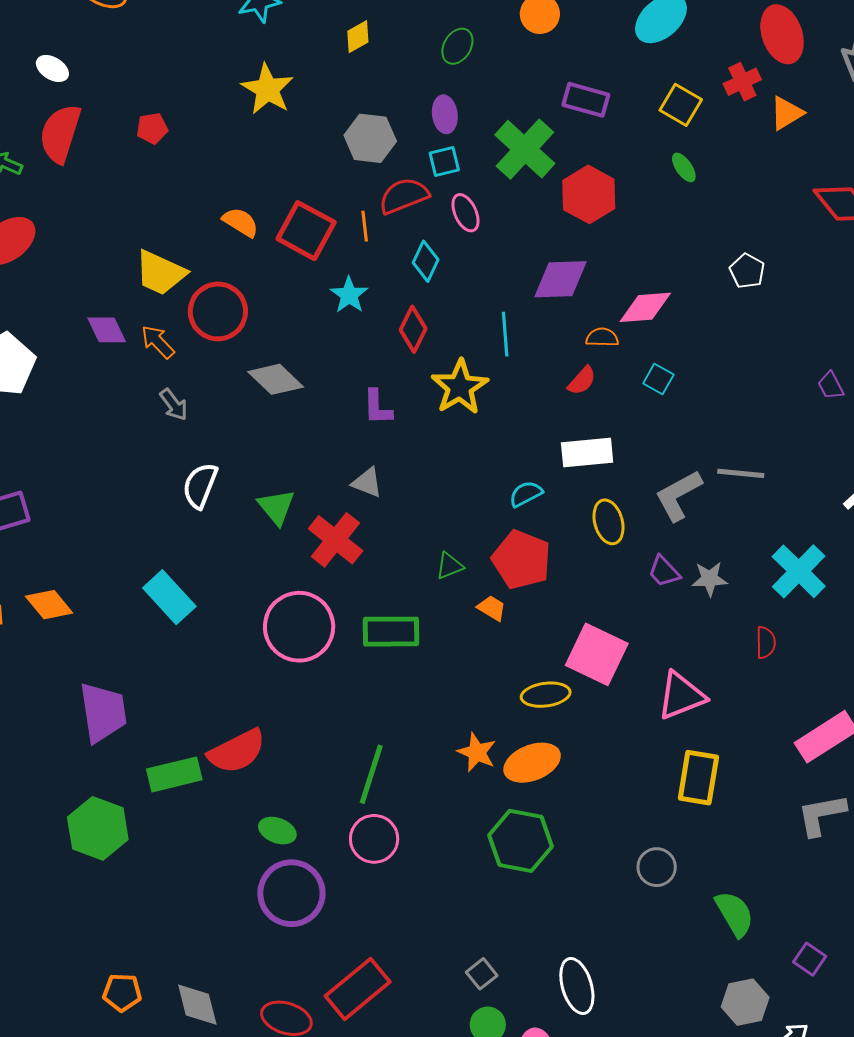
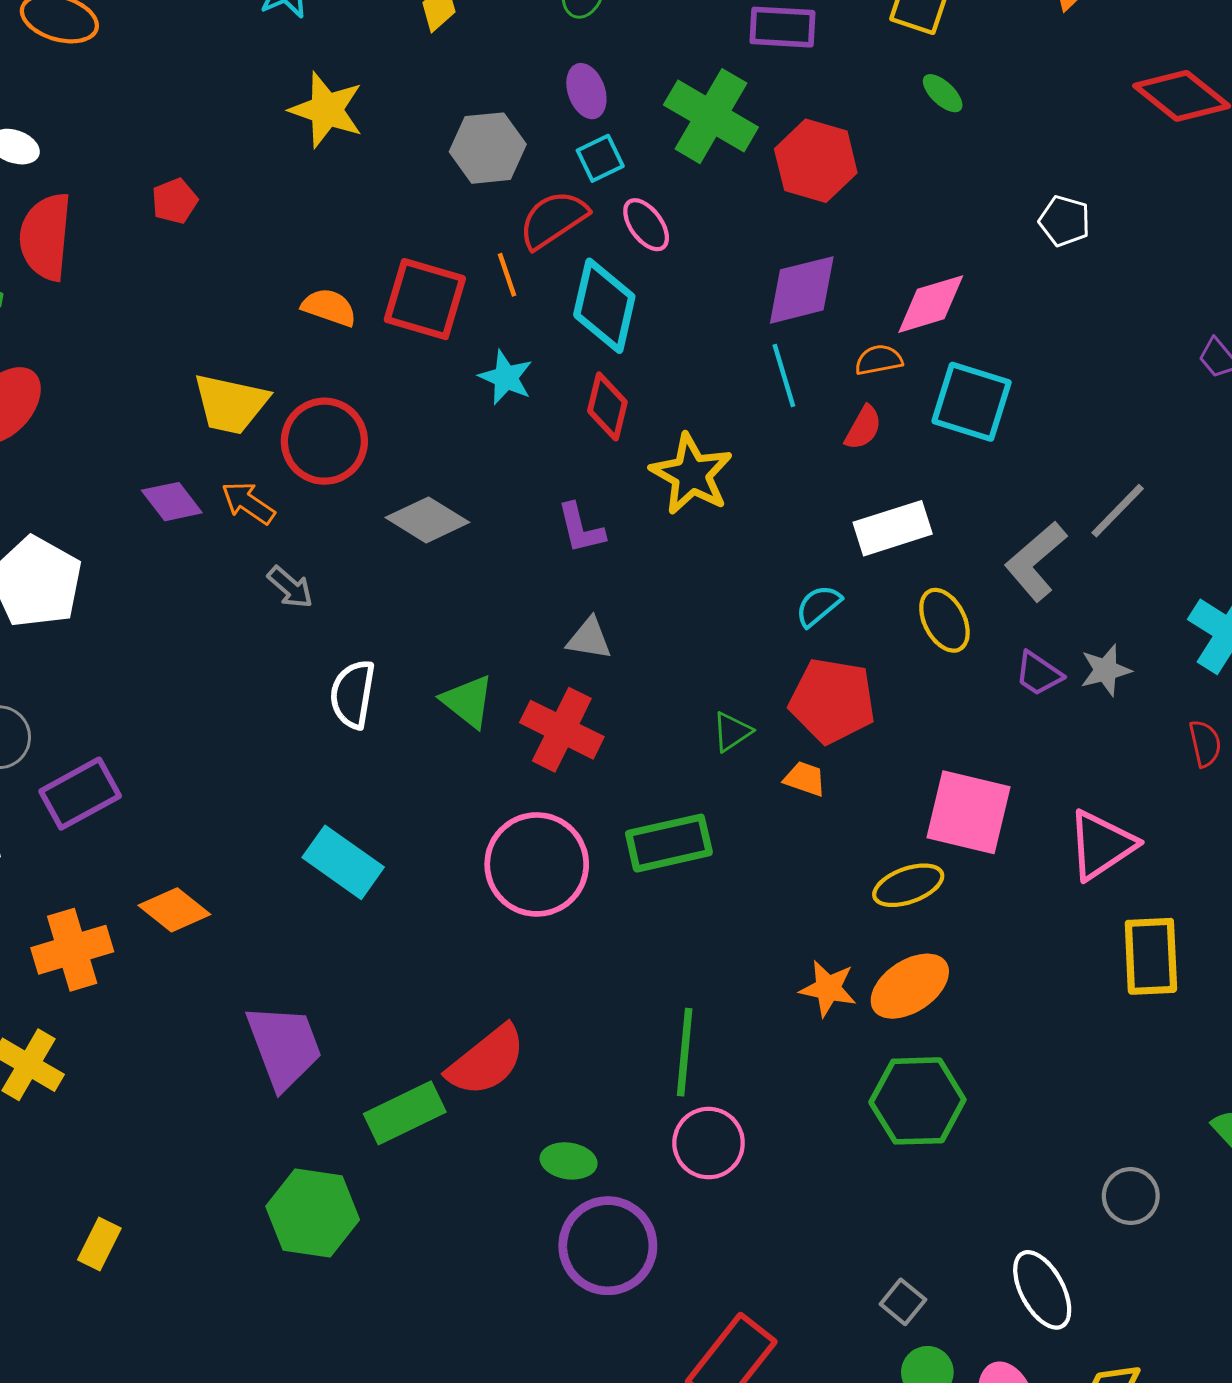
cyan diamond: (426, 261) -> (604, 306), size x1.6
cyan line: (505, 334) -> (784, 375), moved
cyan square: (658, 379) -> (972, 402), size x1.8
gray line: (741, 473) -> (1118, 511), turned -39
gray circle: (657, 867) -> (1131, 1196), moved

